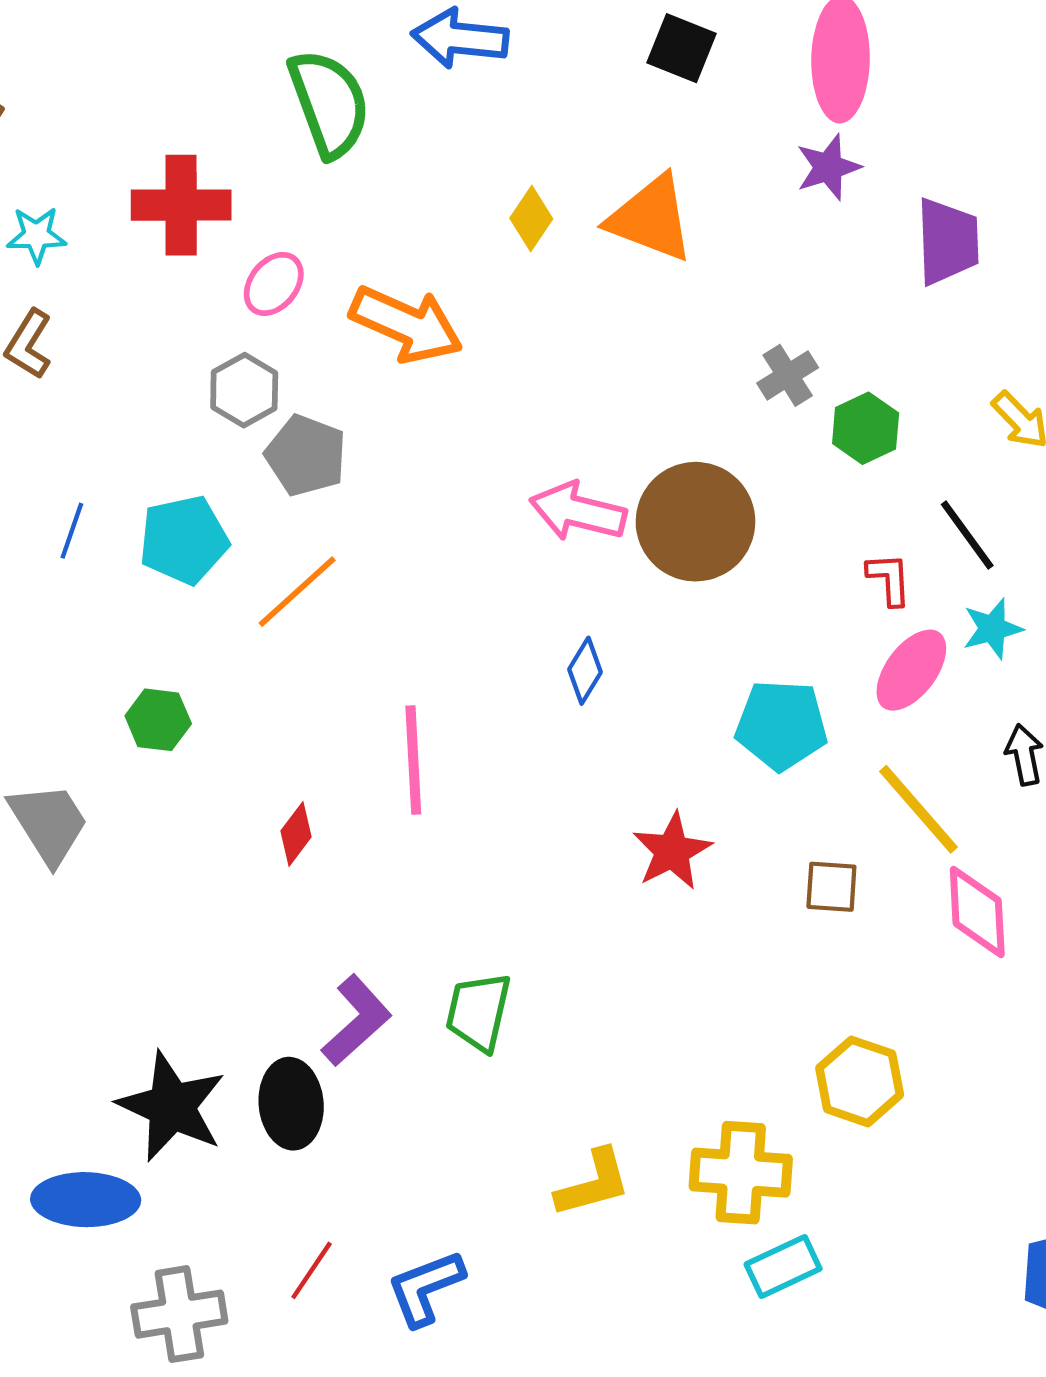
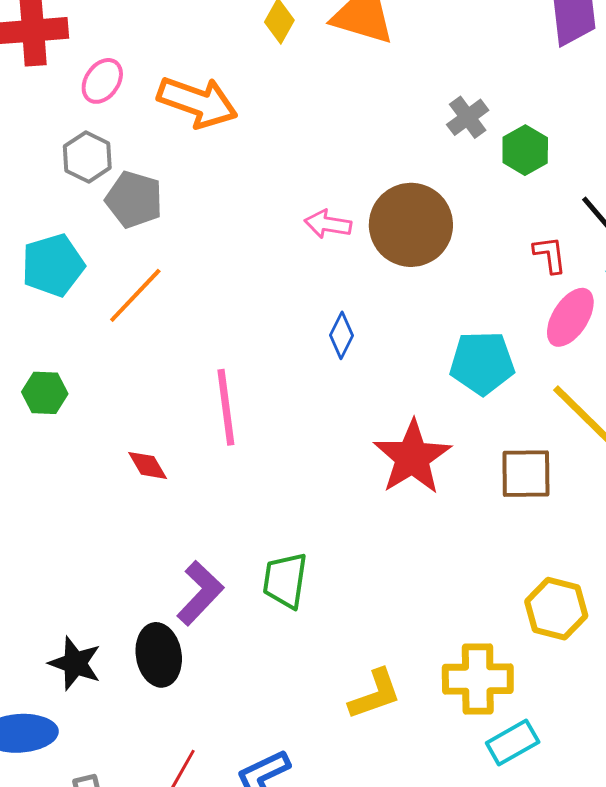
pink arrow: (578, 512) -> (328, 224), size x0.7
red diamond: (296, 834) -> (148, 465), turned -63
red star: (672, 851) -> (412, 457), size x1.4
brown square: (831, 887) -> (526, 474), size x1.4
black star: (172, 1107) -> (75, 663), size x0.7

